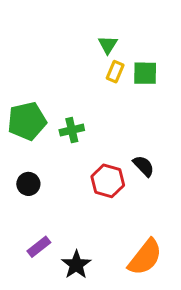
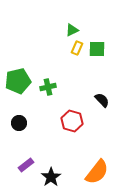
green triangle: (108, 45) -> (72, 30), turned 32
black semicircle: (144, 166) -> (102, 100), moved

